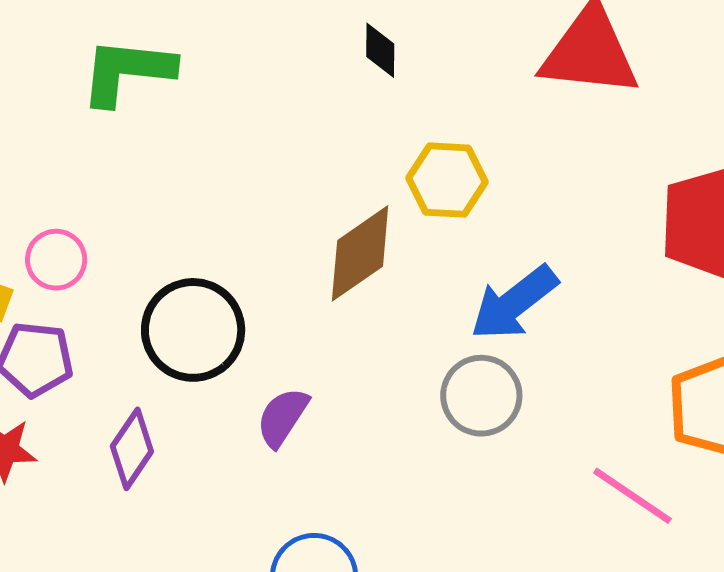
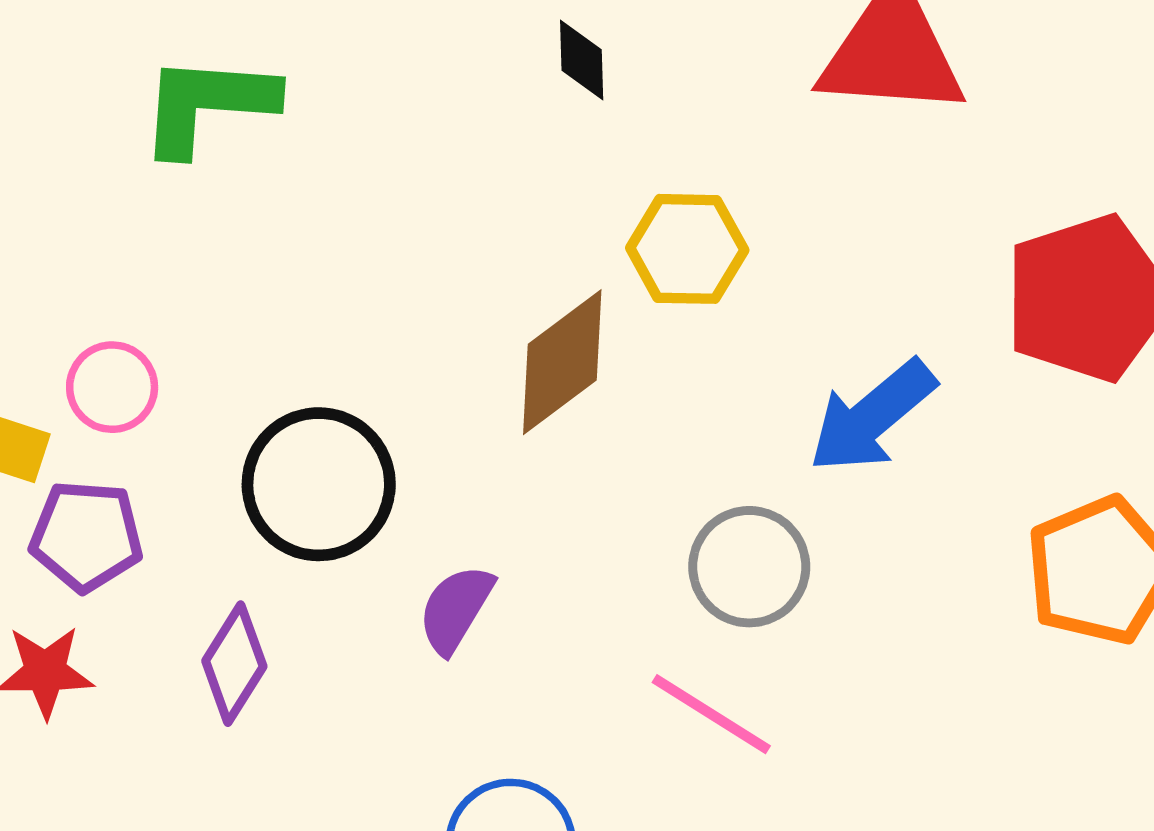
blue arrow: (514, 303) -> (872, 416), moved
pink line: (632, 496) -> (711, 714), moved

